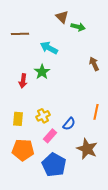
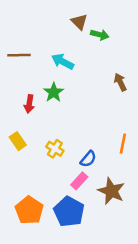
brown line: (20, 34) -> (19, 55), moved
yellow cross: (43, 116) -> (55, 149), turned -32
yellow rectangle: (18, 119) -> (18, 141), moved, turned -40
pink rectangle: (50, 136) -> (79, 181), moved
orange pentagon: (23, 150) -> (29, 210), moved, turned 30

